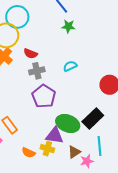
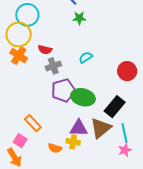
purple pentagon: (44, 96) -> (63, 90), turned 30
green ellipse: (68, 123) -> (83, 97), moved
brown triangle: (74, 152) -> (101, 128), moved, size x1.6
pink star: (87, 161) -> (125, 150), moved

